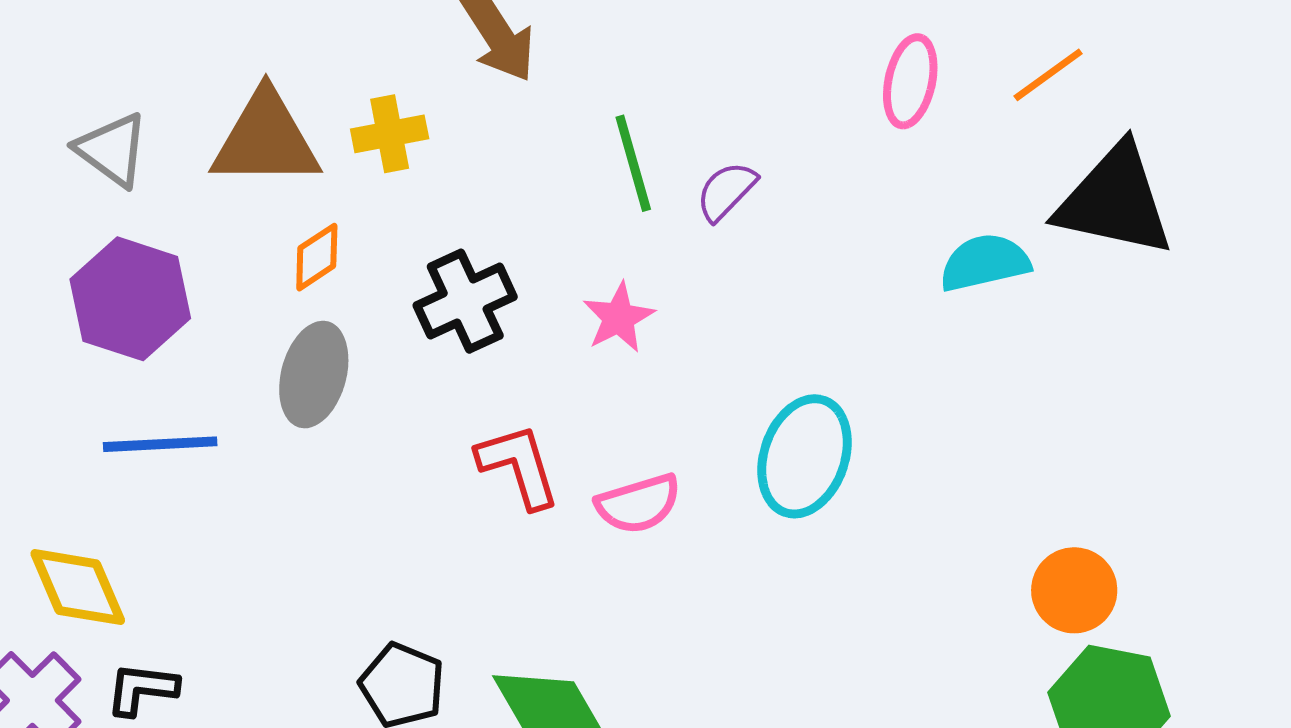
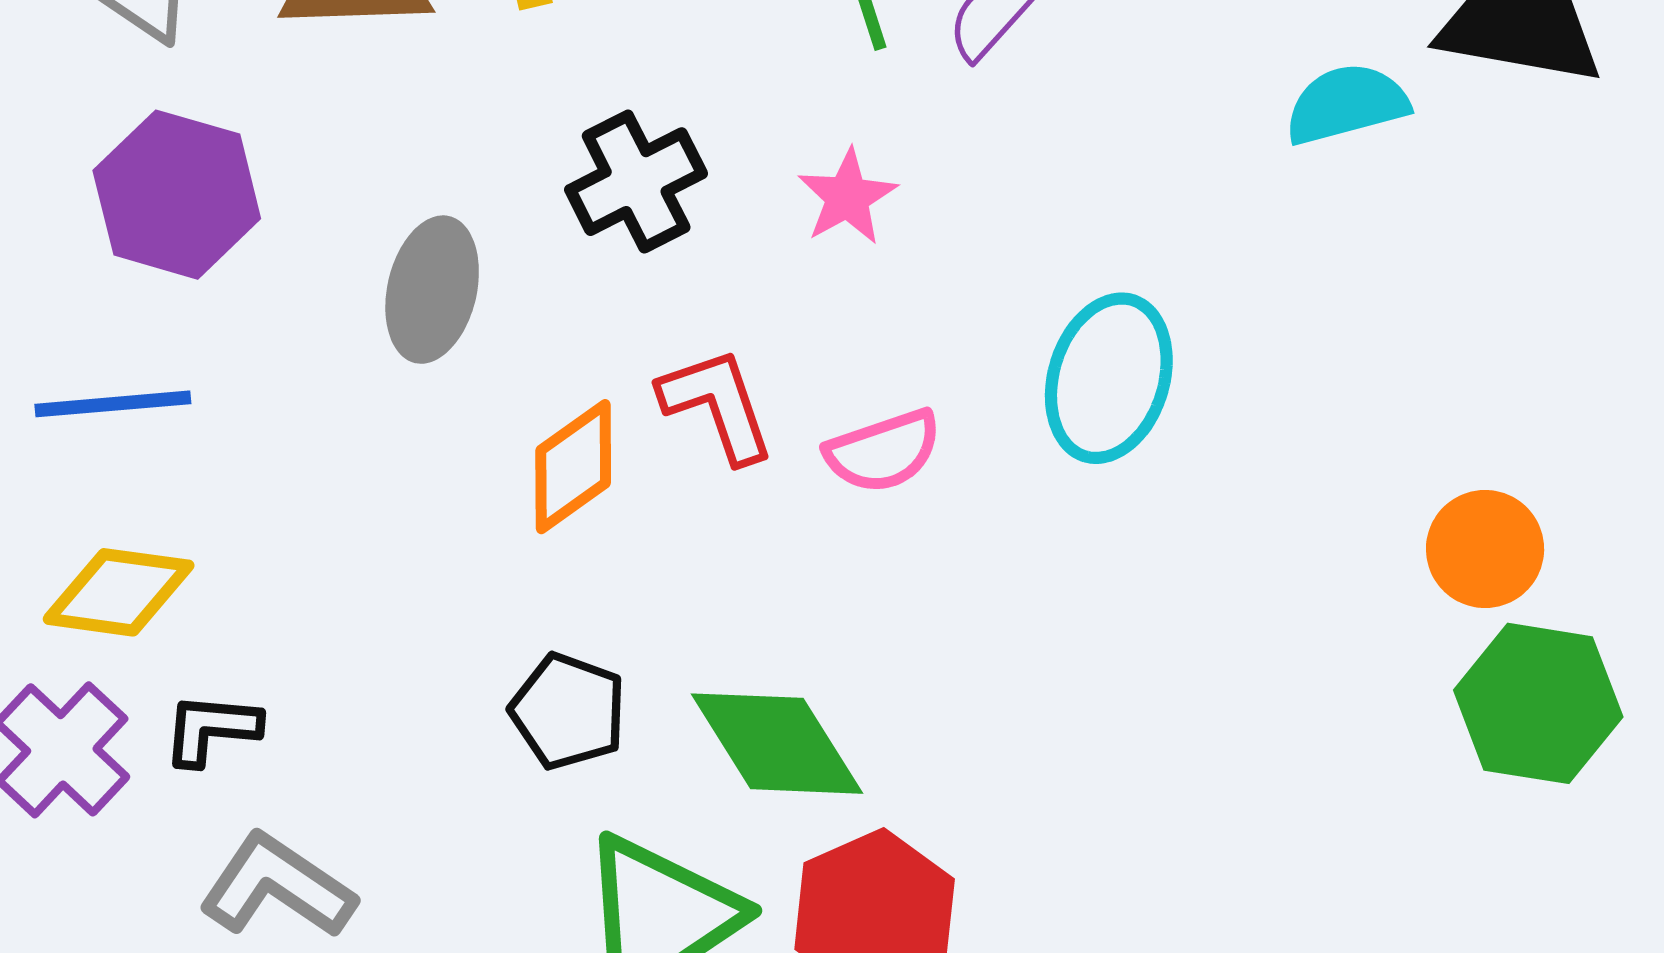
orange diamond: (317, 257) -> (573, 467), moved, size x1.4
blue line: (160, 444) -> (113, 404), moved
yellow diamond: (78, 587) -> (119, 592), turned -57

